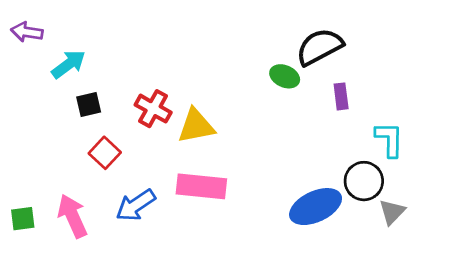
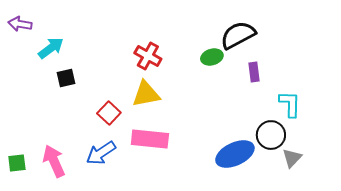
green ellipse: (285, 76) -> (212, 57), turned -40
red cross: (153, 109) -> (148, 56), moved
red square: (105, 153) -> (109, 113), moved

